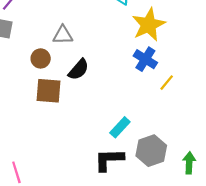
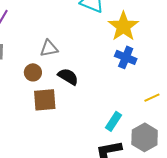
black semicircle: (79, 69) -> (68, 77), turned -90
yellow line: (167, 83) -> (152, 98), moved, turned 35

